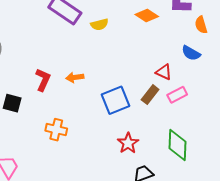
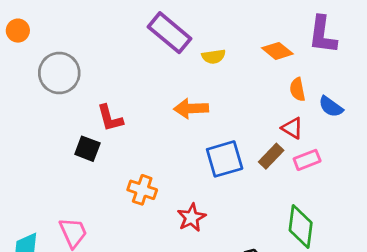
orange semicircle: (201, 25) -> (297, 89), moved
orange arrow: (75, 77) -> (191, 108), moved, size x1.4
red L-shape: (43, 80) -> (110, 118), moved, turned 135
red star: (128, 143) -> (191, 218), moved

